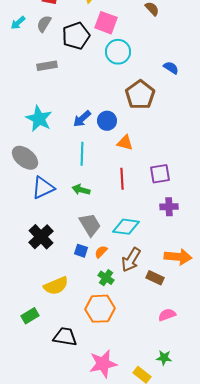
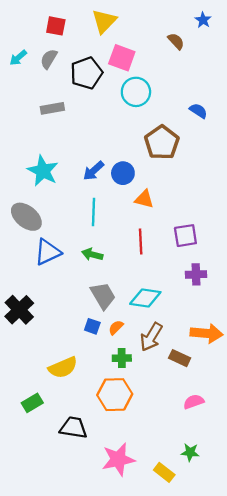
black cross: (41, 237) -> (19, 310), moved
green cross: (106, 278) -> (122, 358), turned -35

